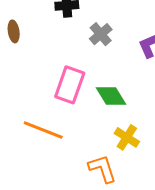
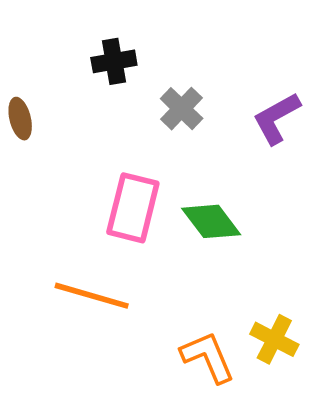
yellow cross: (127, 137) -> (274, 339), moved

